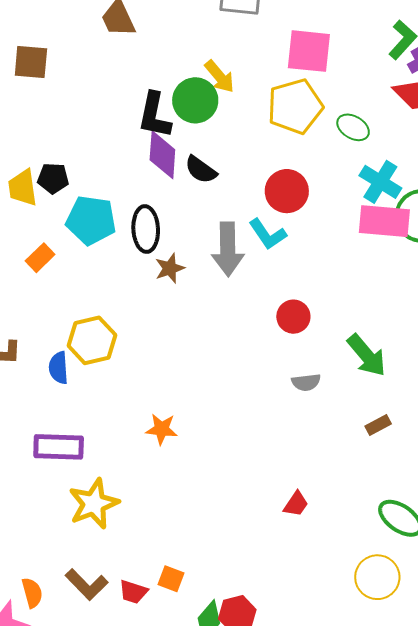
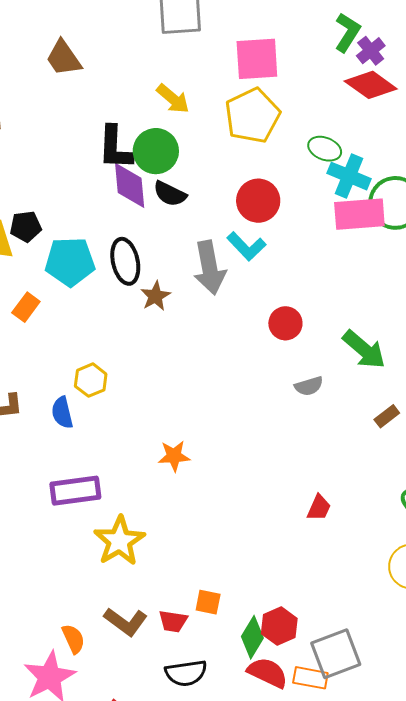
green circle: (195, 100) -> (156, 151), moved
green ellipse: (353, 127) -> (325, 149), moved
yellow hexagon: (92, 340) -> (91, 380), size x0.7

